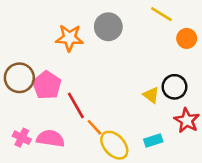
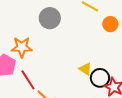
orange star: (69, 38) -> (22, 47), moved
black circle: (174, 87) -> (100, 78), moved

